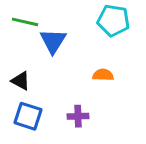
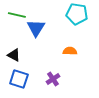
purple cross: (78, 116) -> (53, 79), turned -32

